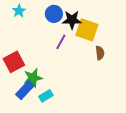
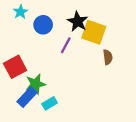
blue circle: (54, 14) -> (43, 25), moved
black star: (72, 20) -> (78, 22), turned 30

